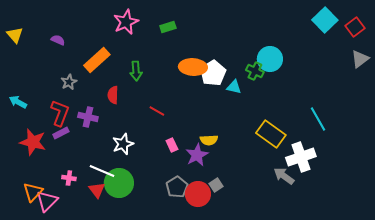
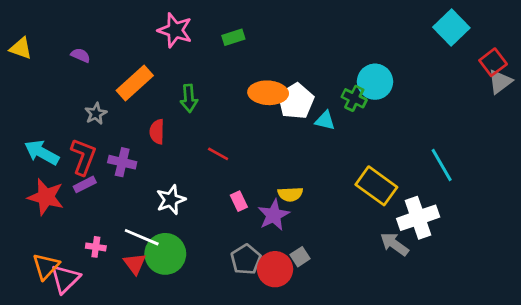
pink star: (126, 22) -> (175, 30), turned -30
red square: (355, 27) -> (493, 62), moved
yellow triangle: (15, 35) -> (21, 48), turned -30
cyan arrow: (18, 102) -> (42, 152), moved, size x1.4

